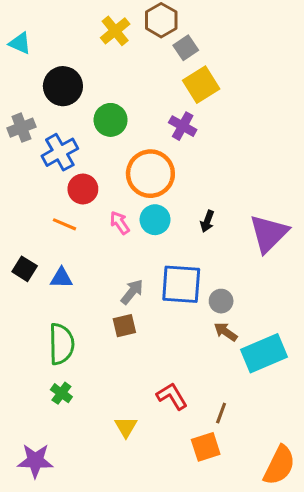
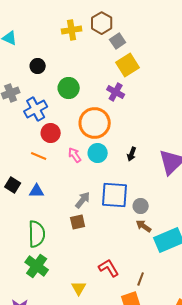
yellow cross: (115, 31) -> (72, 30), turned 30
black circle: (63, 86) -> (38, 66), size x0.6
green cross: (61, 393) -> (37, 266), size x1.6

